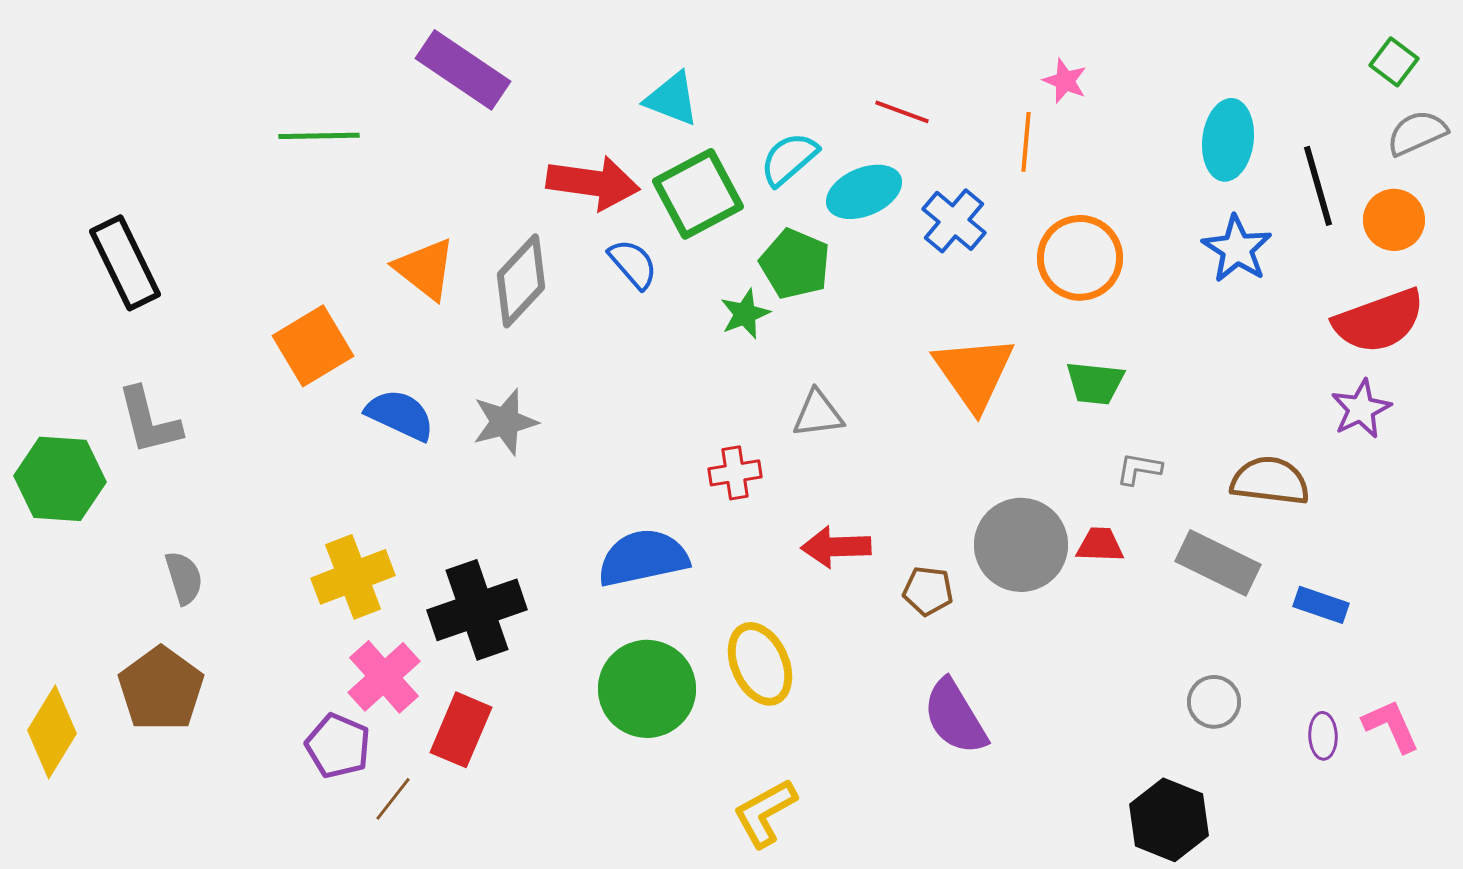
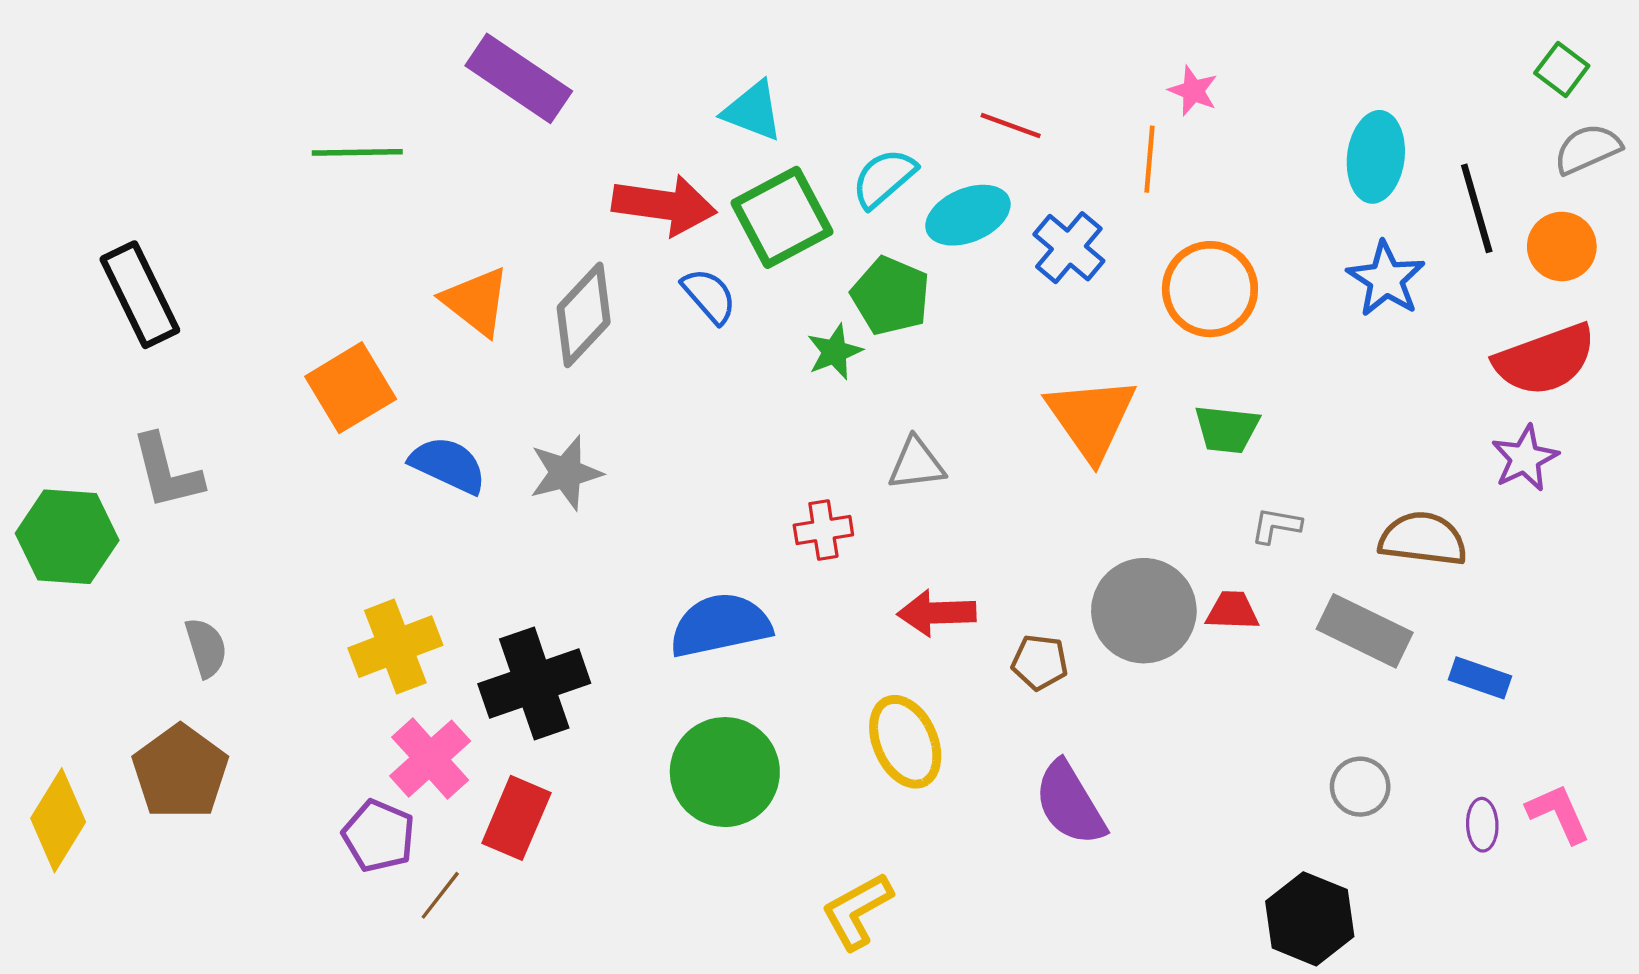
yellow ellipse: (760, 664) -> (905, 742), moved

